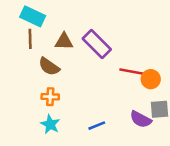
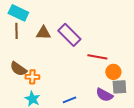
brown semicircle: (49, 67) -> (18, 69), moved
orange circle: (151, 79) -> (113, 72), moved

